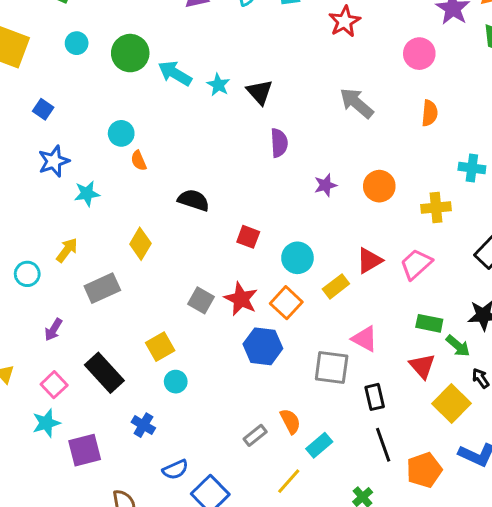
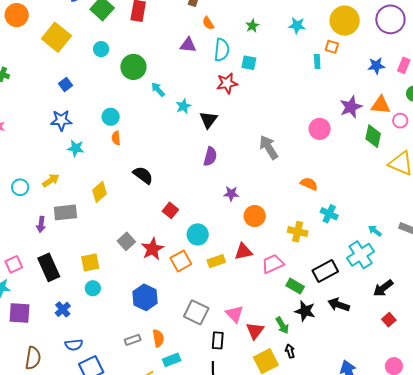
red star: (345, 21) -> (227, 83), moved
cyan arrow: (175, 73) -> (158, 89), size x0.7
orange semicircle: (430, 113) -> (309, 184), moved, turned -90
orange circle: (379, 186) -> (255, 216), moved
green rectangle: (429, 323) -> (295, 286), moved
purple arrow: (53, 330) -> (41, 224), moved, turned -42
pink triangle: (365, 339) -> (235, 314), moved
blue hexagon: (263, 346) -> (145, 297), moved

